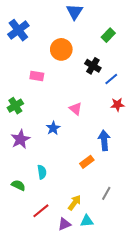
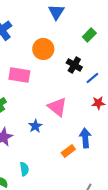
pink rectangle: (37, 76) -> (19, 75), size x1.5
pink triangle: (76, 109) -> (57, 107), size x1.5
orange rectangle: (87, 162) -> (68, 151), moved

